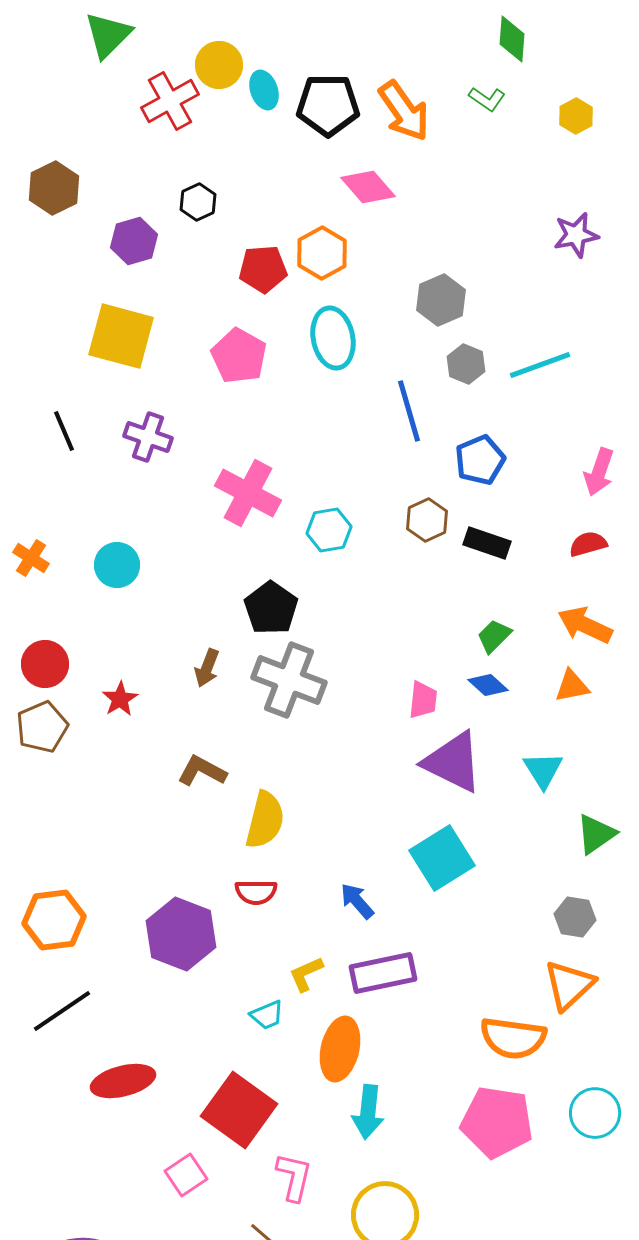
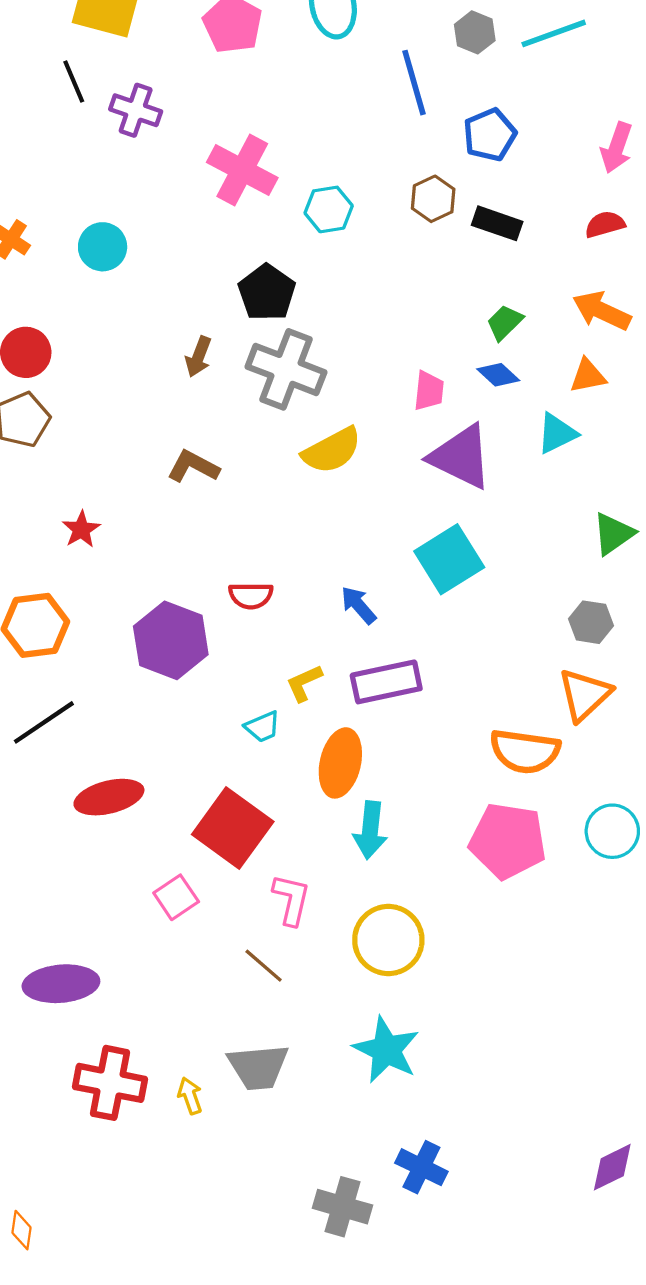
black line: (64, 431) -> (74, 81), moved
red star: (120, 699) -> (81, 529), moved
cyan triangle: (543, 770) -> (557, 433), moved, turned 36
yellow semicircle: (265, 820) -> (332, 450), moved, turned 48

